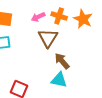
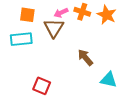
brown triangle: (48, 38) -> (54, 28), moved
cyan triangle: (59, 80) -> (109, 80), moved

